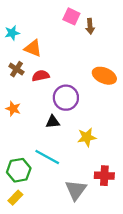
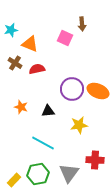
pink square: (71, 16) -> (65, 38), moved
orange ellipse: (104, 76) -> (98, 91), moved
purple circle: (66, 98) -> (72, 89), moved
orange star: (13, 109) -> (21, 107), moved
green hexagon: (19, 170) -> (38, 174), moved

